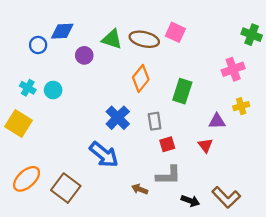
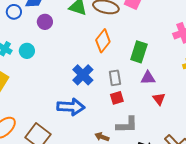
purple circle: (84, 55) -> (45, 22), moved
purple triangle: (217, 121) -> (148, 78), moved
red square: (167, 144) -> (117, 98), moved
blue arrow: (104, 155) -> (71, 107), turned -36

